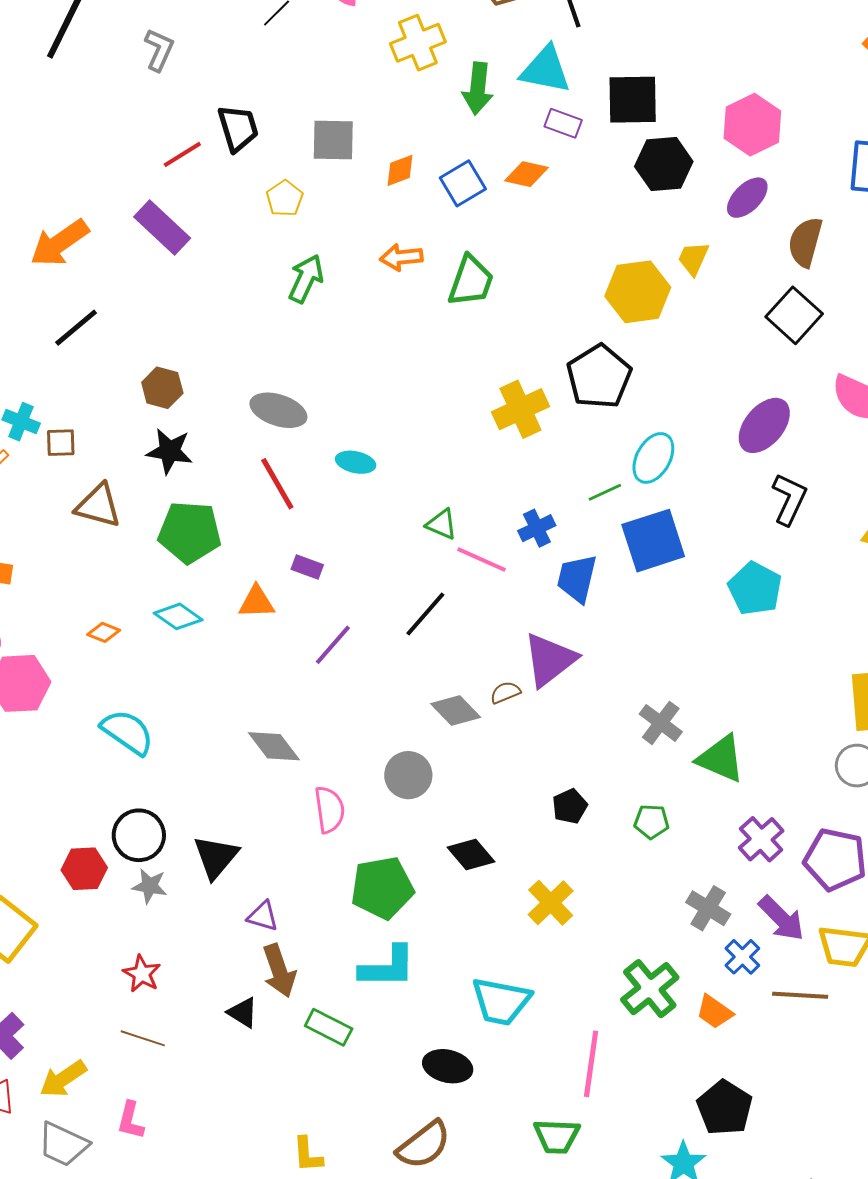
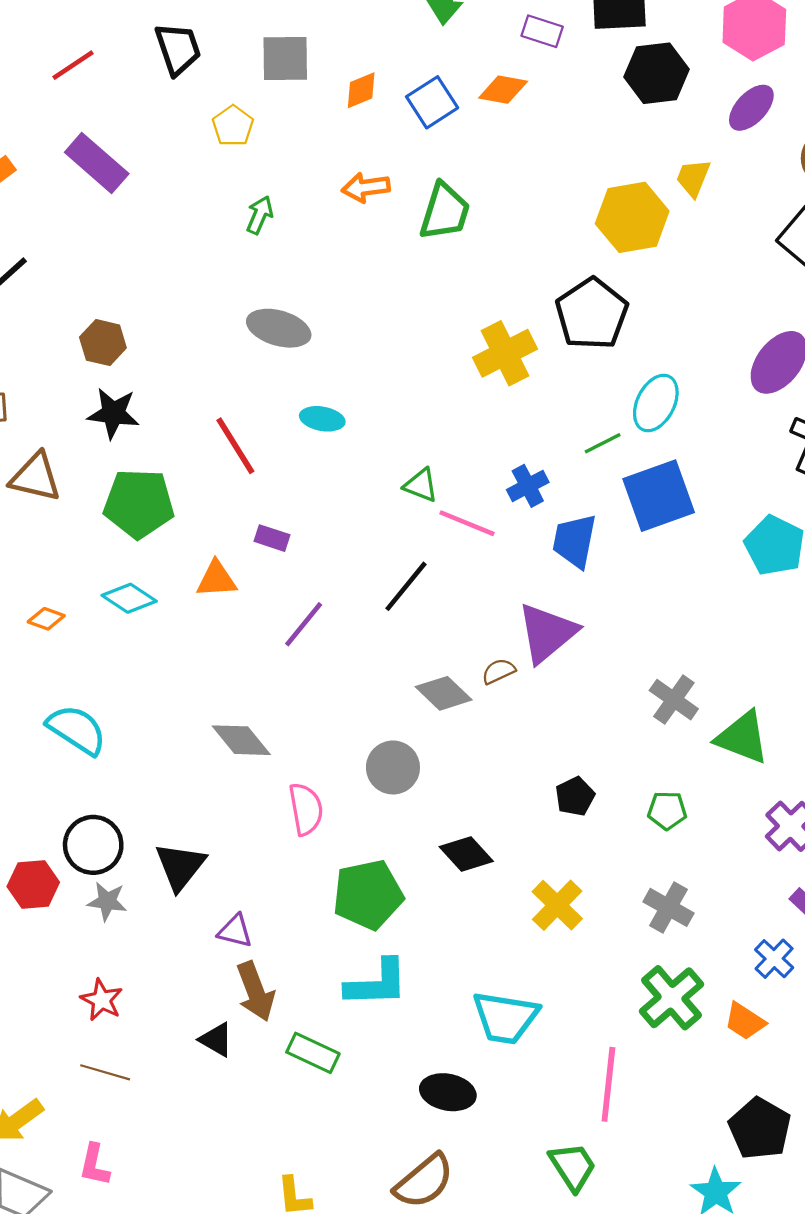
red line: (182, 154) -> (73, 65), moved
green arrow: (306, 279) -> (260, 215), size x0.7
gray ellipse: (278, 410) -> (279, 328), moved
gray cross: (708, 908) -> (668, 907), moved
green trapezoid: (557, 1136) -> (573, 1167), turned -123

